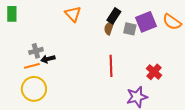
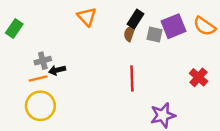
green rectangle: (12, 14) -> (14, 29), moved, turned 35
red cross: (154, 72) -> (199, 77), moved

